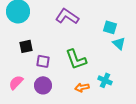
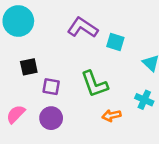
cyan square: (110, 27) -> (115, 42), moved
cyan cross: (105, 80) -> (144, 100), moved
orange arrow: (82, 87) -> (111, 115), moved

